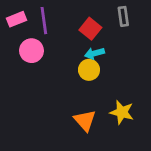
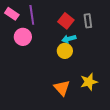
gray rectangle: (123, 16) -> (88, 21), moved
pink rectangle: (16, 19) -> (12, 14), turned 56
yellow star: (122, 112) -> (89, 82), turned -30

